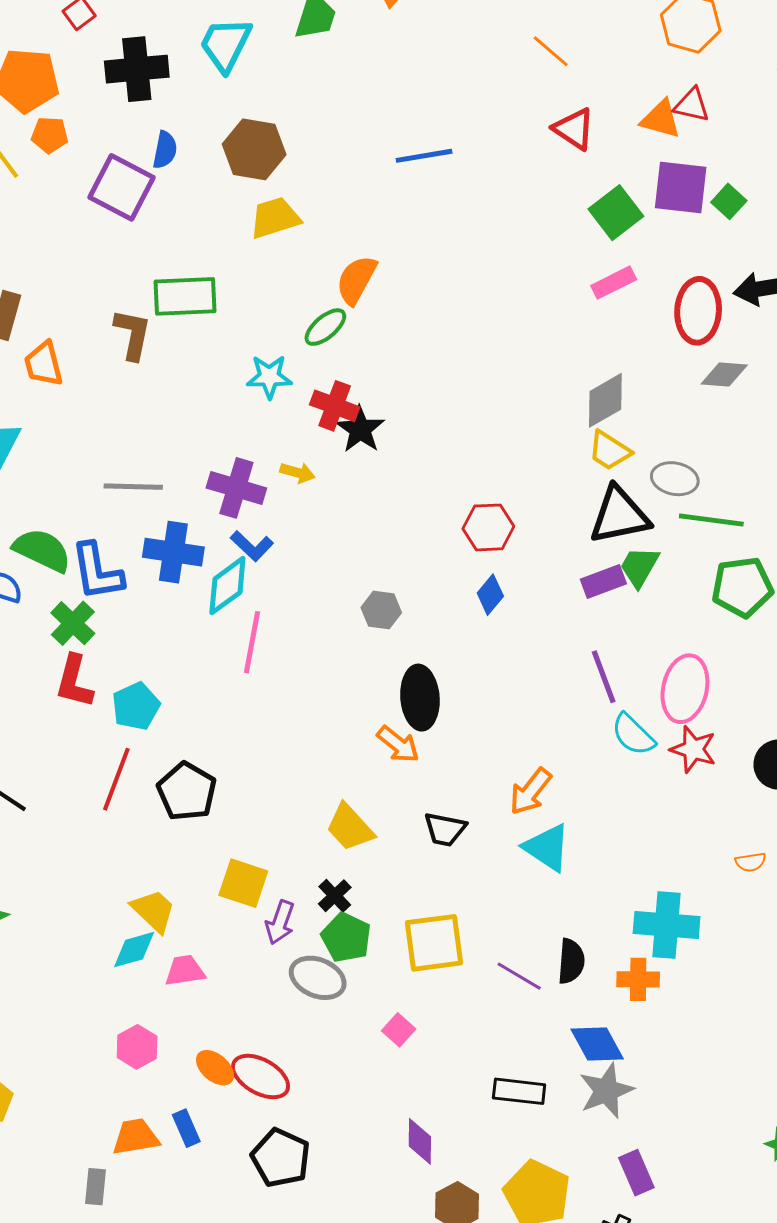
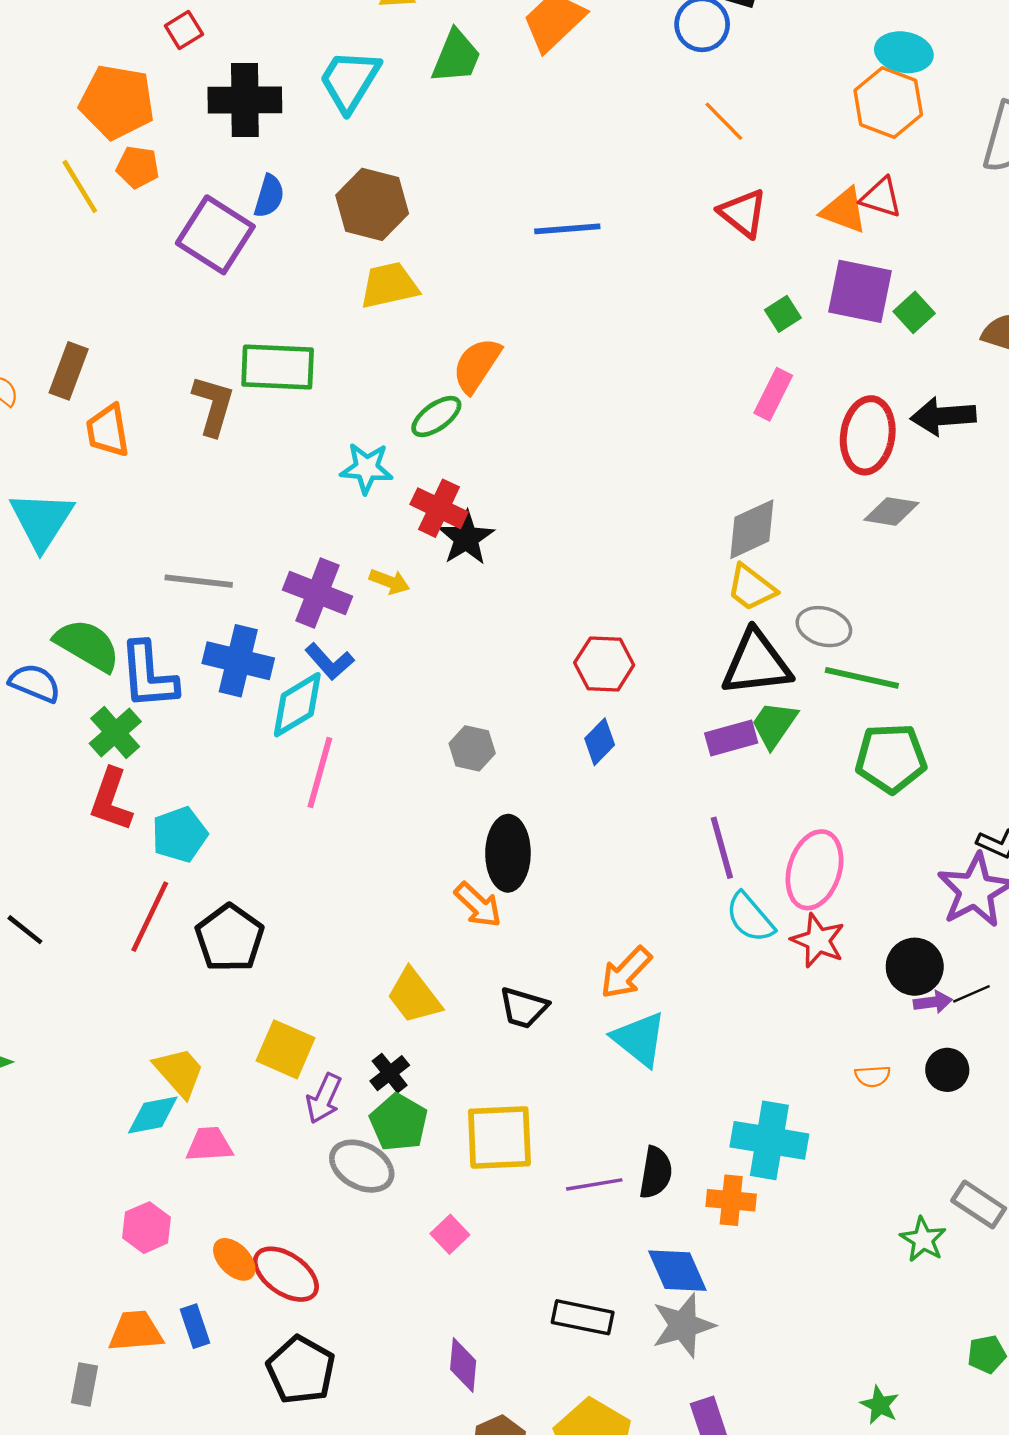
green square: (616, 213) -> (783, 314), size x0.6
pink rectangle: (614, 283) -> (773, 394), turned -42
purple line: (519, 976) -> (594, 1184), turned -45

